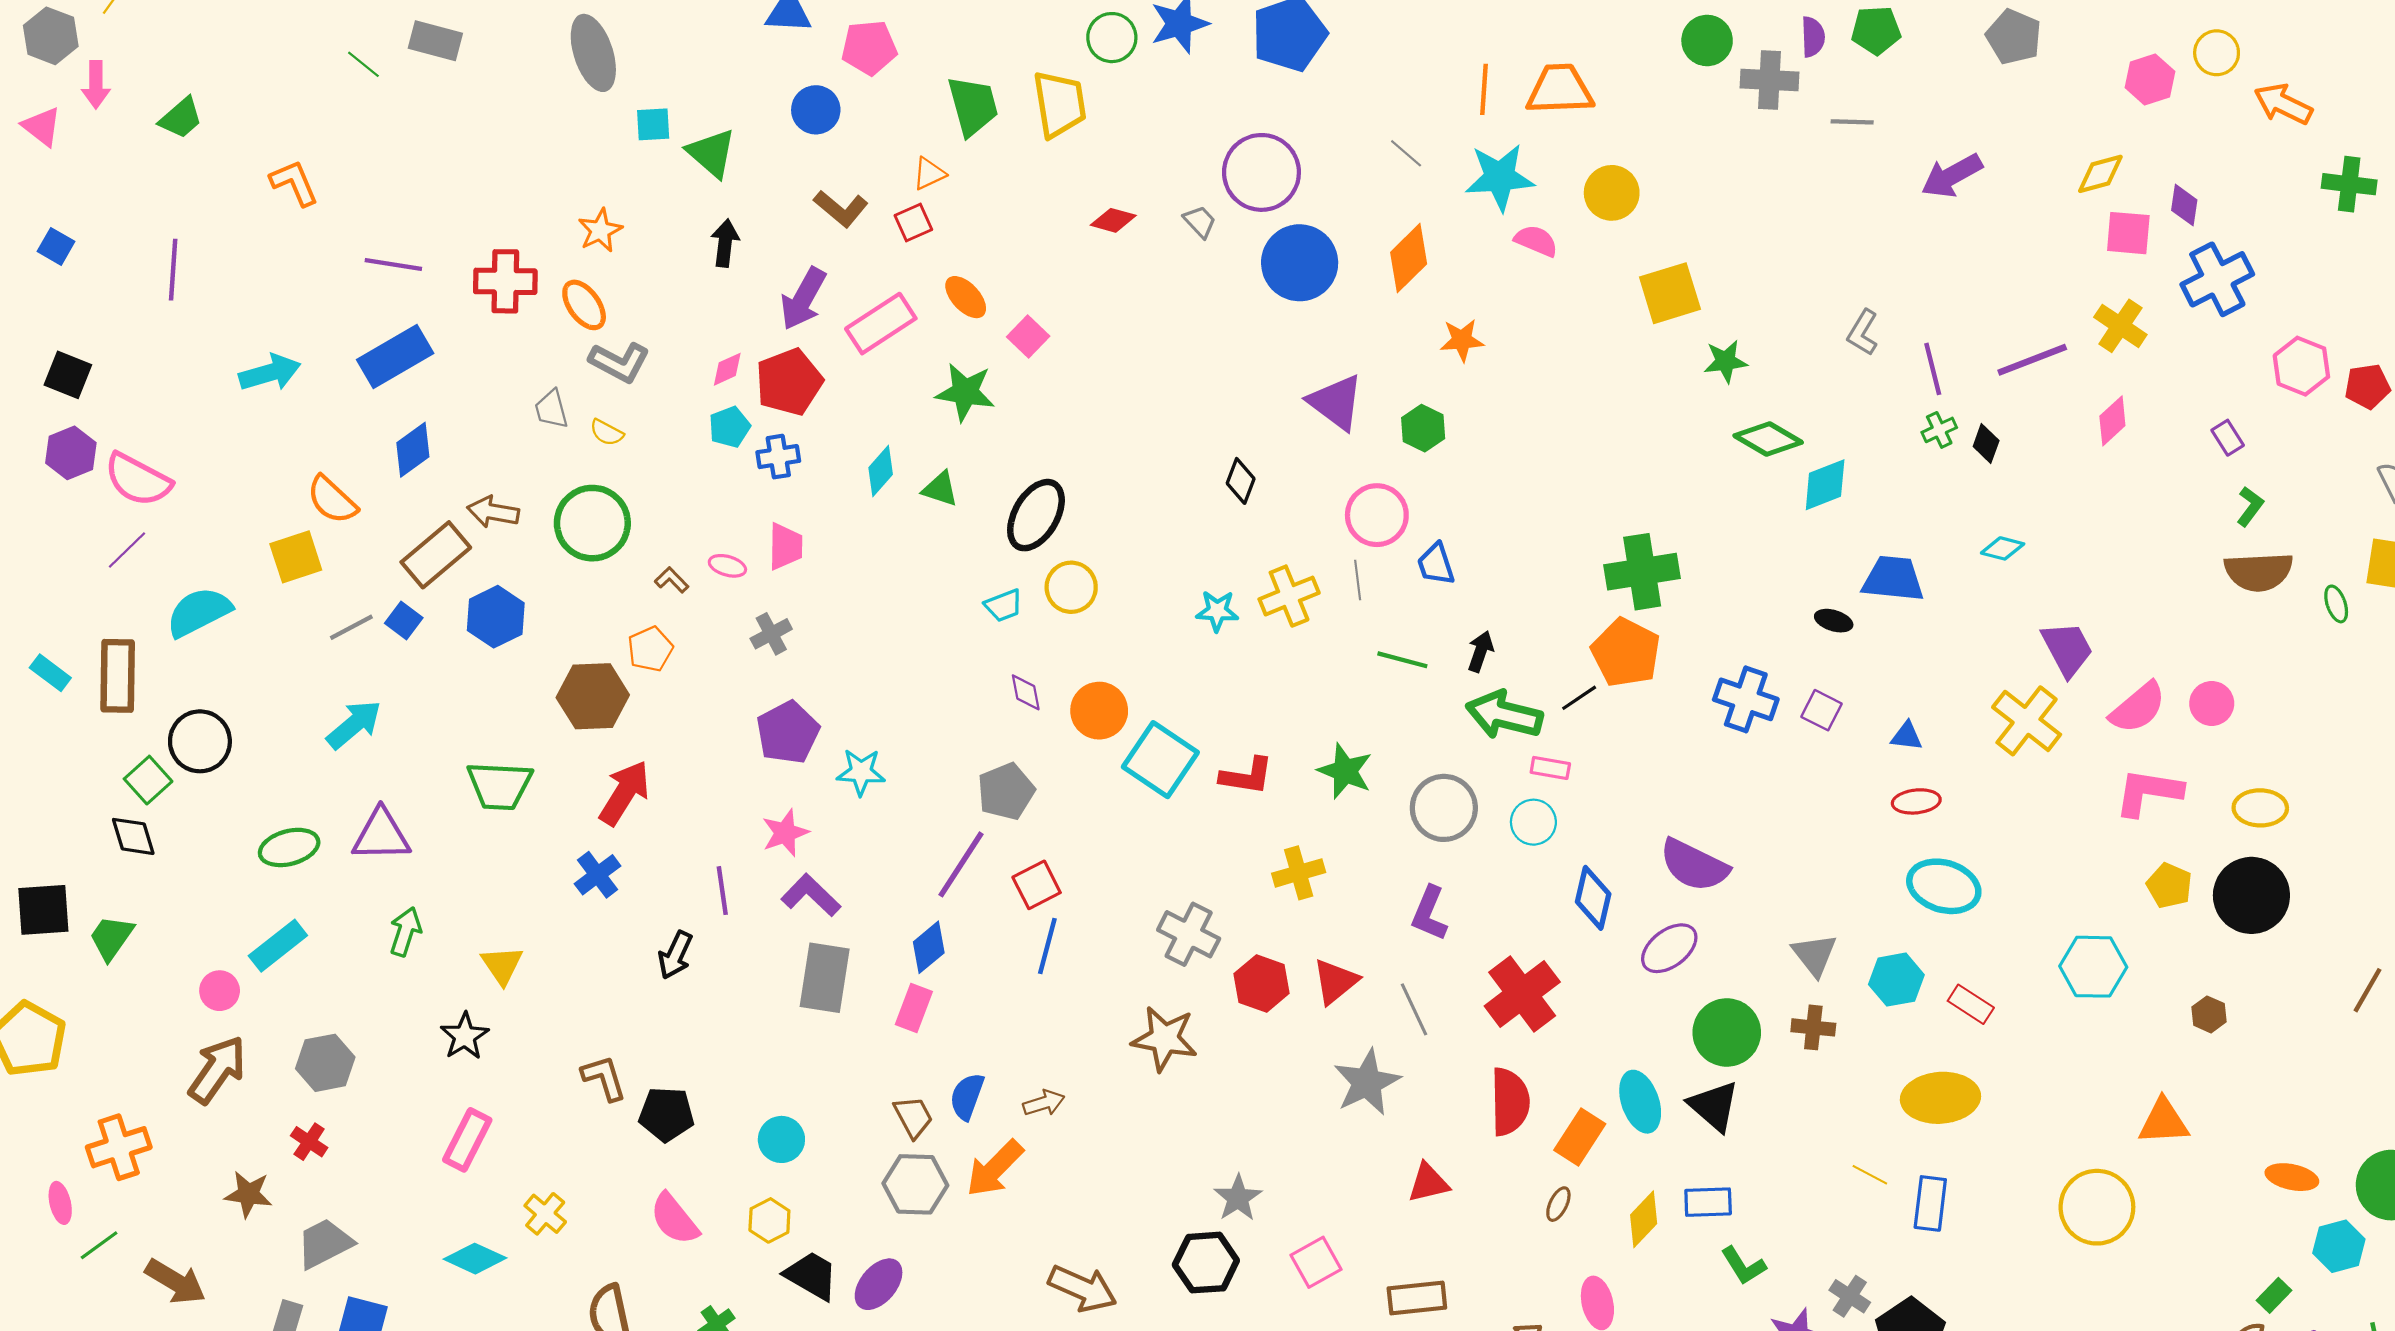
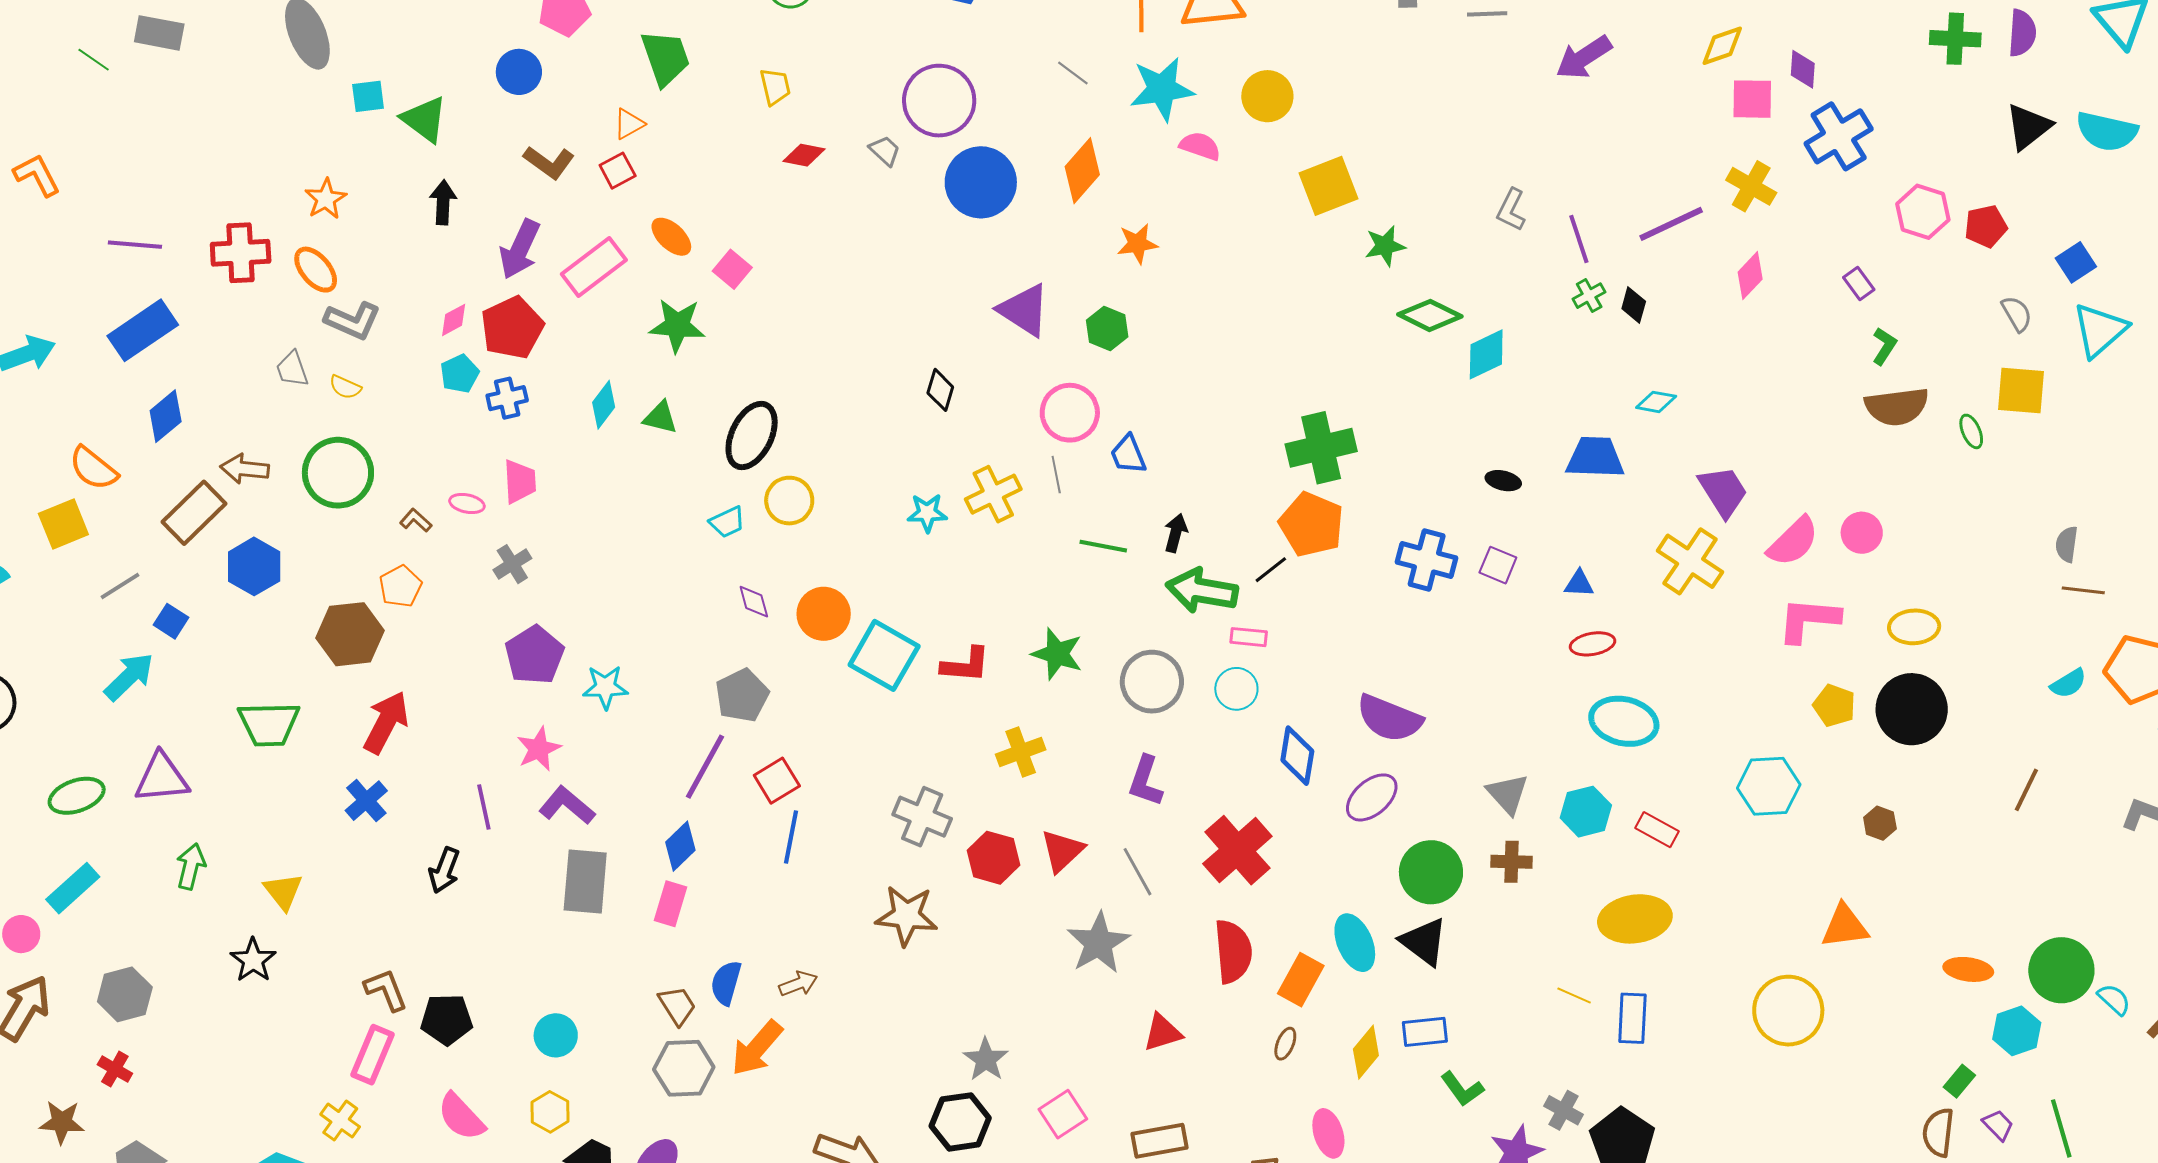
yellow trapezoid: (1060, 104) -> (775, 87), moved, size x0.6
blue trapezoid: (1893, 579) -> (1595, 457), moved
blue square: (404, 621) -> (171, 621), moved
pink rectangle: (467, 1140) -> (373, 1055), moved

